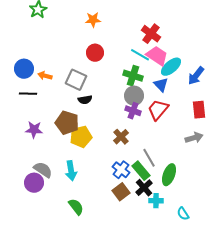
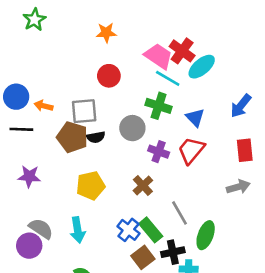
pink trapezoid: (157, 56) -> (159, 56), moved
cyan ellipse: (171, 67) -> (202, 67), moved
gray square: (76, 80) -> (84, 111), turned -30
gray circle: (134, 96) -> (132, 128), moved
brown pentagon: (67, 123) -> (72, 137), moved
blue cross: (121, 170) -> (128, 230), moved
green rectangle: (141, 171) -> (151, 230), moved
black cross: (144, 188) -> (173, 252), turned 30

